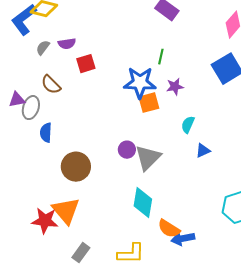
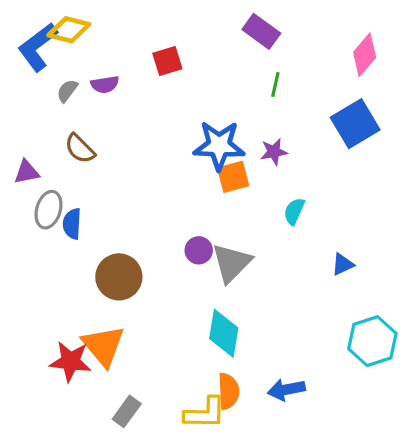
green line: (161, 57) -> (275, 84), moved
red square: (86, 64) -> (167, 61), moved
gray ellipse: (31, 108) -> (49, 210), moved
blue triangle: (203, 151) -> (343, 264), moved
orange semicircle: (169, 229) -> (228, 391), moved, turned -125

